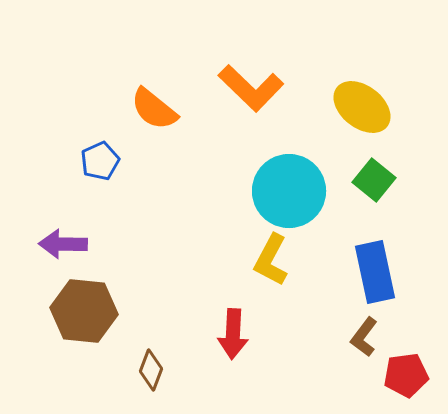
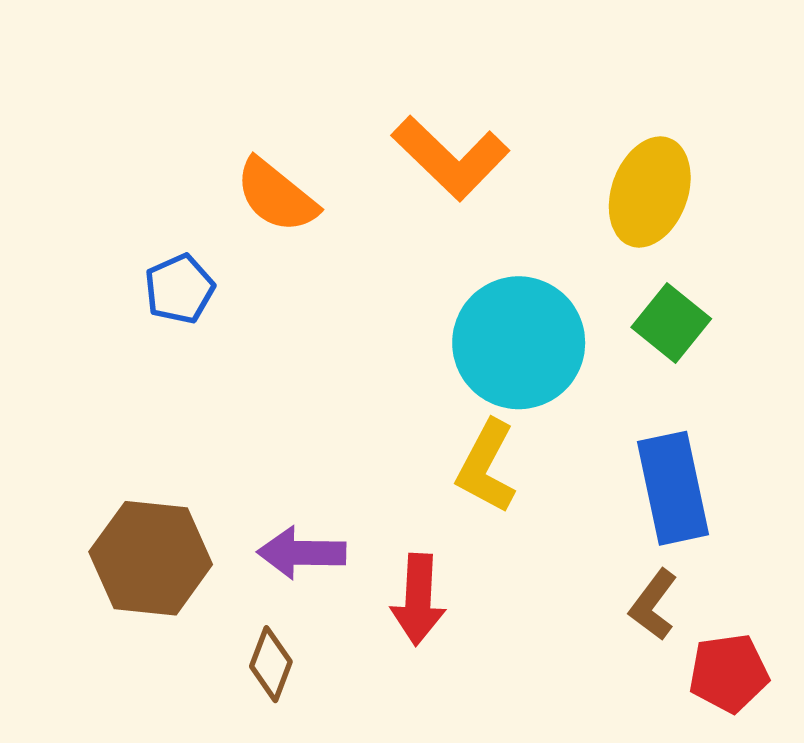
yellow ellipse: (362, 107) -> (650, 192), turned 72
purple arrow: (63, 244) -> (301, 553), moved

